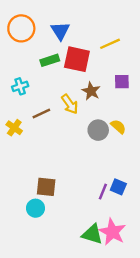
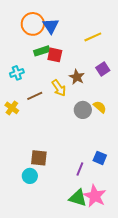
orange circle: (21, 28) -> (33, 24), moved
red square: (77, 59) -> (55, 55), moved, size x0.7
purple square: (122, 82) -> (103, 69), turned -32
purple line: (103, 192) -> (80, 169), moved

